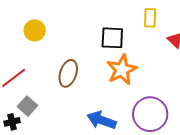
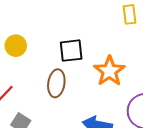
black square: (112, 38) -> (71, 51), moved

